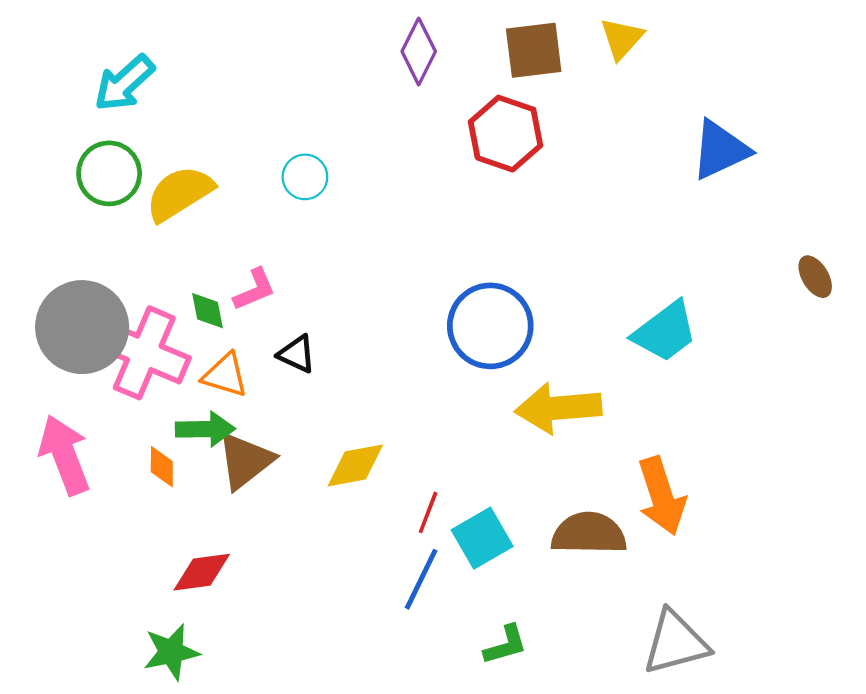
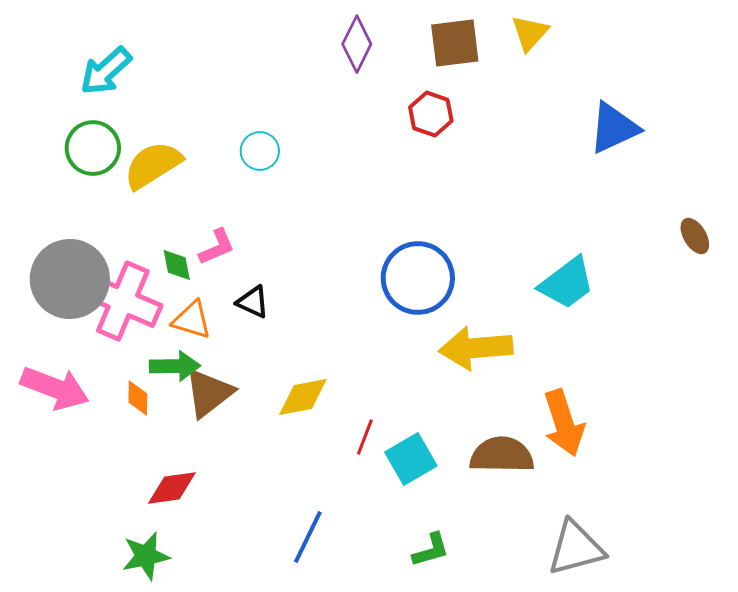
red hexagon: (506, 134) -> (431, 114), size x0.7
pink arrow: (65, 455) -> (55, 388), turned 132
blue line: (421, 579) -> (308, 537), moved

